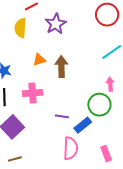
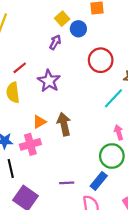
pink cross: (33, 93) -> (30, 144), moved
purple line: (62, 116) -> (67, 183), moved

